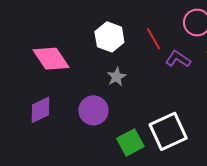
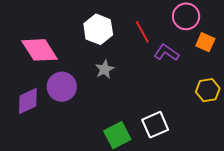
purple circle: (93, 110) -> (62, 87), moved
white square: (168, 131) -> (155, 125), size x0.7

